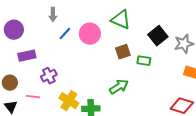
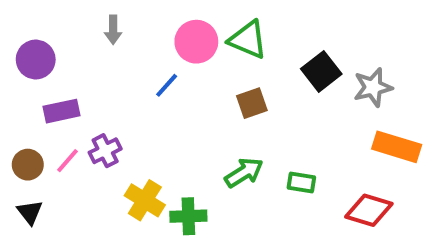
blue line: (65, 34) -> (167, 85), moved
pink circle: (90, 34) -> (196, 42), moved
green rectangle: (144, 61) -> (301, 182), moved
pink line: (33, 97) -> (67, 161), moved, turned -56

